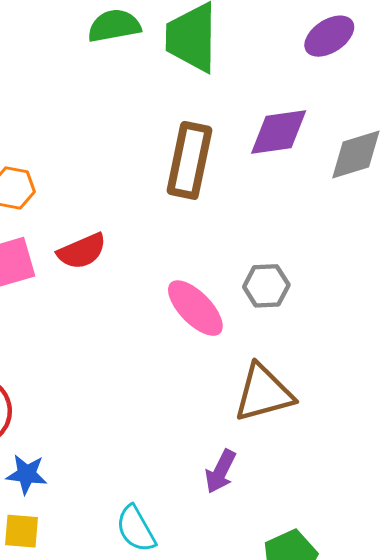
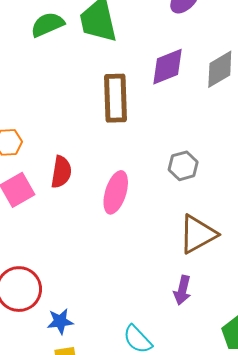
red semicircle: (82, 251) -> (61, 172), turned -44
pink ellipse: (195, 308) -> (116, 192), moved, turned 75

